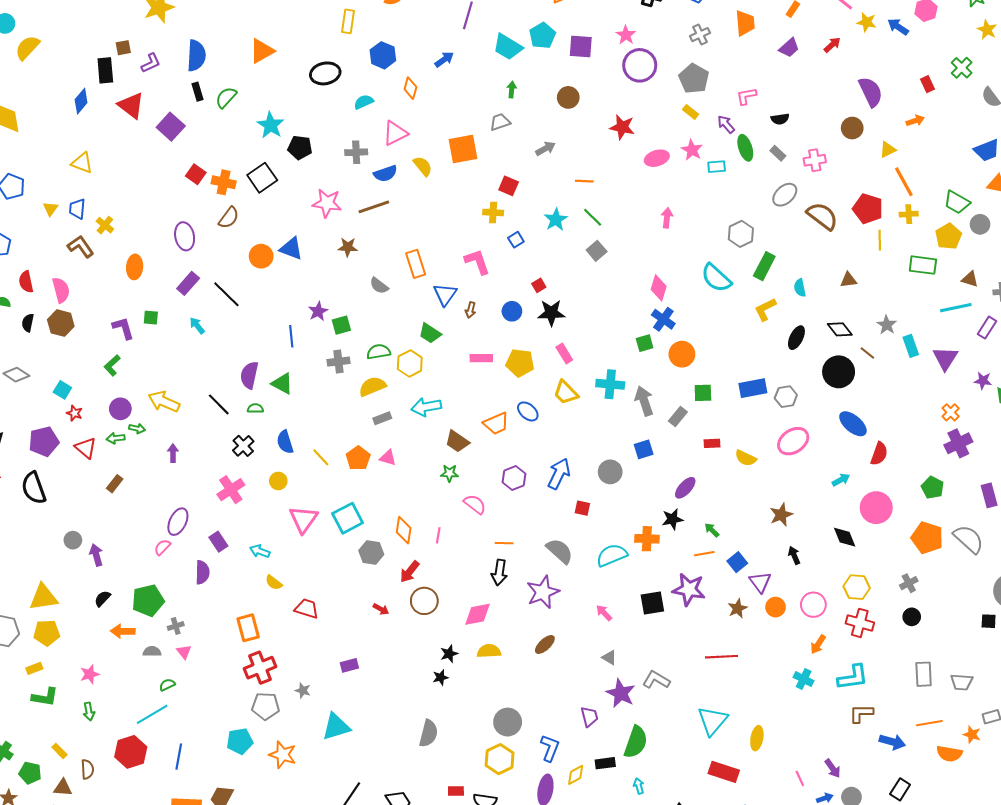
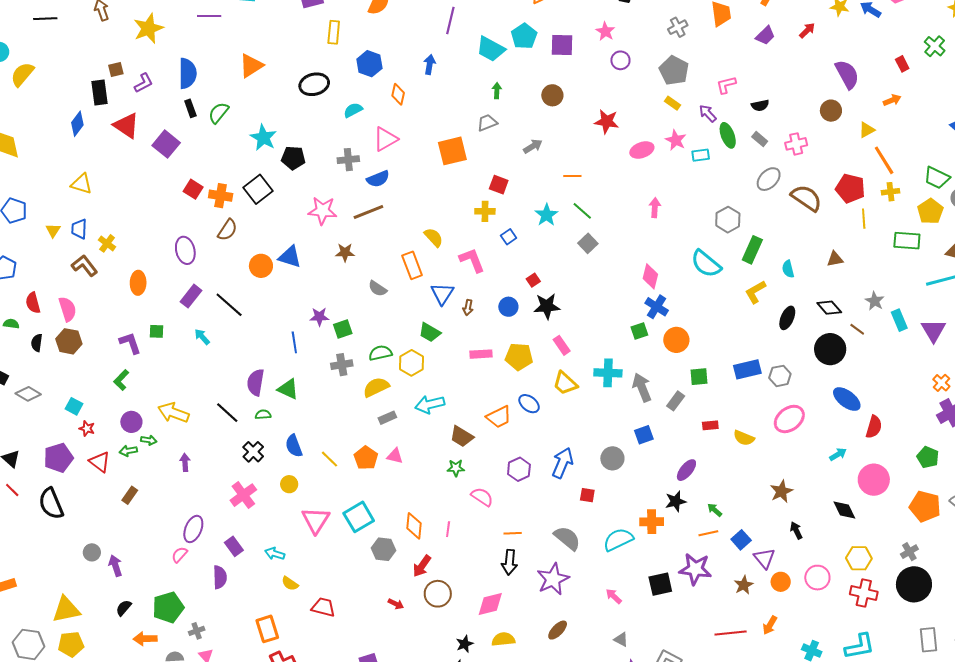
blue arrow: (444, 59) -> (429, 65), turned -42
purple circle: (640, 65) -> (620, 60), size x0.6
yellow semicircle: (423, 166) -> (434, 237), moved
purple star: (318, 311) -> (319, 317), turned 30
black circle: (912, 617) -> (914, 584), size x2.0
orange arrow: (818, 644) -> (770, 625), moved

